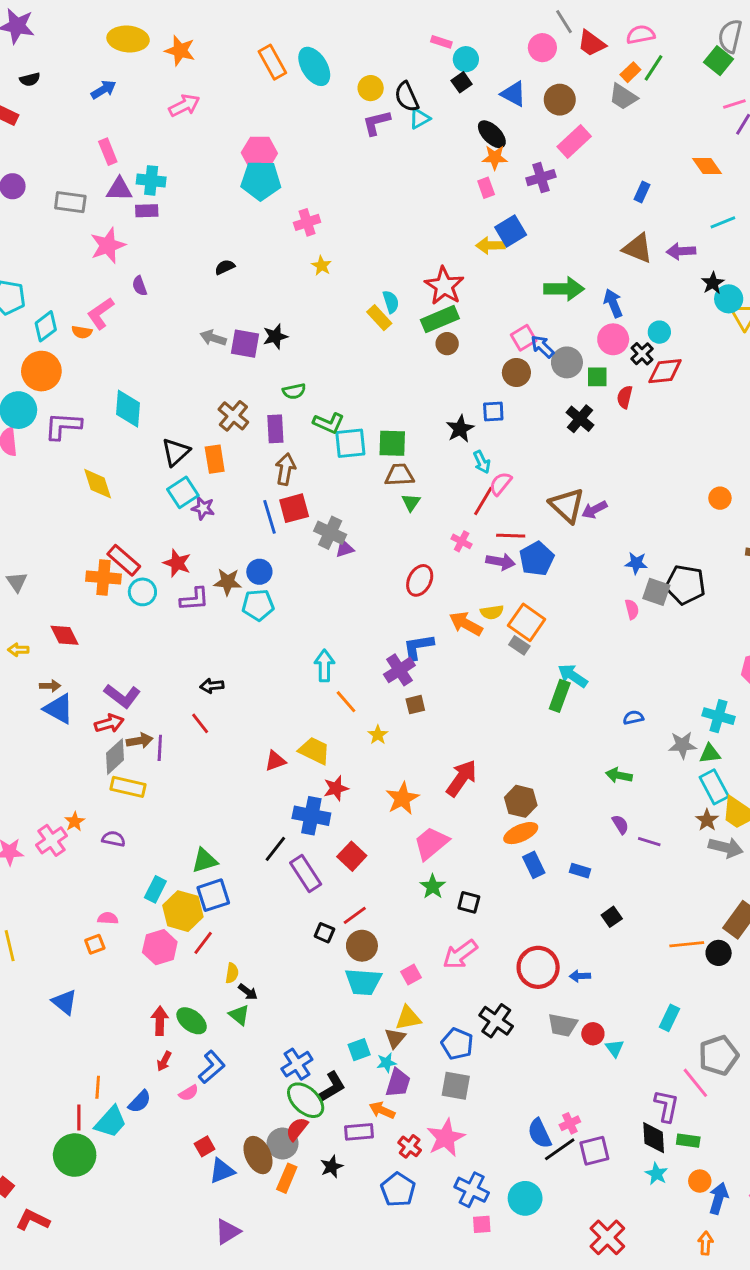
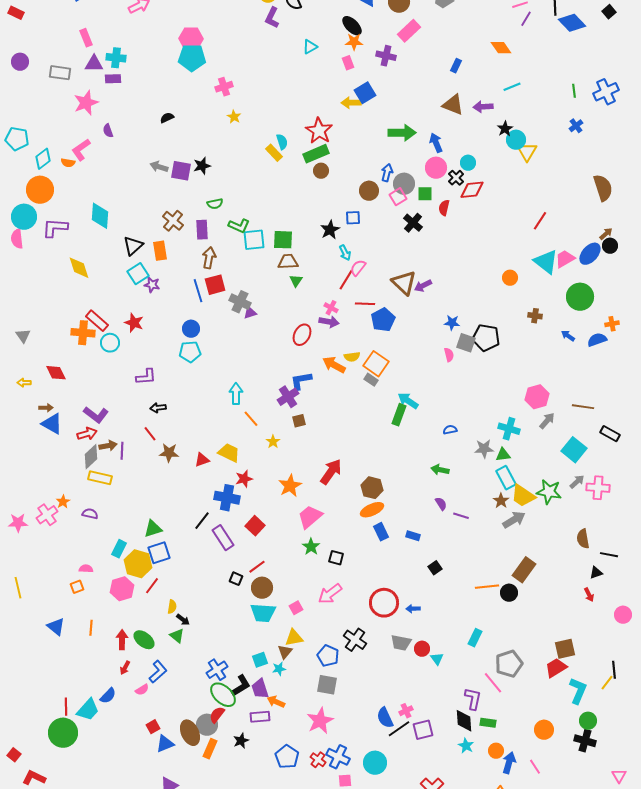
cyan triangle: (420, 118) -> (310, 47), moved
purple L-shape: (376, 123) -> (272, 18), turned -50
purple cross: (541, 178) -> (386, 56), turned 30
pink square: (524, 338) -> (398, 197), moved
blue arrow: (542, 347) -> (387, 173), turned 60
purple arrow: (501, 562) -> (329, 322), moved
brown star: (228, 582) -> (169, 453), moved
purple L-shape: (194, 599) -> (146, 377), moved
gray arrow: (726, 848) -> (514, 520), turned -45
purple trapezoid: (398, 1083) -> (260, 689), moved, turned 145
orange line: (98, 1087) -> (91, 628), moved
red cross: (410, 1146) -> (318, 760), moved

